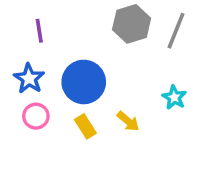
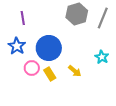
pink circle: (36, 116) -> (32, 68), moved

